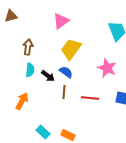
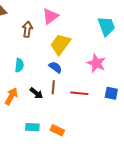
brown arrow: (28, 47) -> (27, 29), moved
black arrow: (48, 76) -> (36, 93), moved
cyan rectangle: (43, 132) -> (32, 127), turned -40

